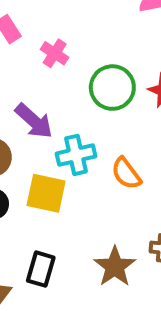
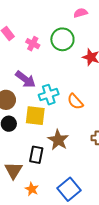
green circle: (112, 88) -> (62, 39), moved
brown star: (115, 267) -> (58, 140), moved

